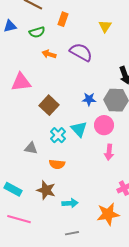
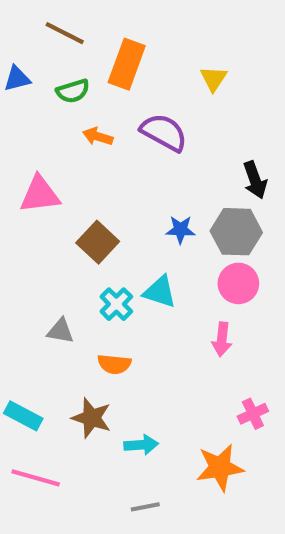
orange rectangle: (63, 19) -> (127, 64), size x1.6
pink circle: (104, 125) -> (238, 283), moved
cyan triangle: (79, 129) -> (160, 292), turned -30

